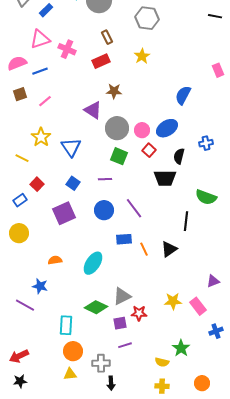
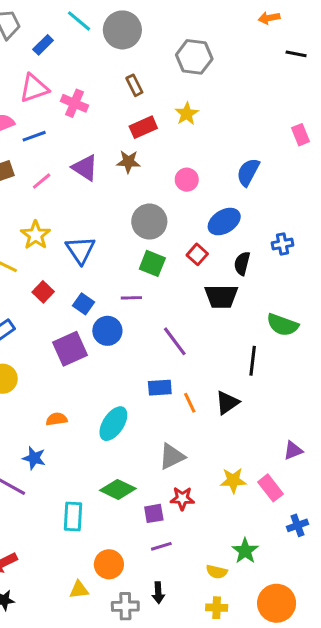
red rectangle: (101, 61) -> (143, 127), moved
brown star: (114, 91) -> (128, 162), moved
purple triangle: (93, 110) -> (85, 168), moved
pink circle: (142, 130) -> (187, 180), moved
red square: (37, 184) -> (43, 292), moved
blue circle: (104, 210) -> (107, 331), moved
gray triangle: (122, 296) -> (172, 457), moved
orange circle: (73, 351) -> (109, 564), moved
gray cross: (101, 363) -> (125, 606), moved
black arrow: (111, 383) -> (158, 593), moved
orange circle: (202, 383) -> (277, 603), size x1.6

